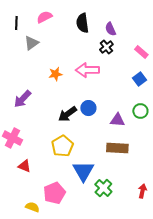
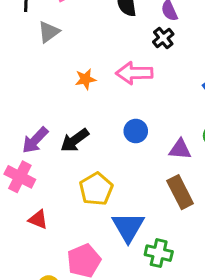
purple arrow: (22, 99) -> (35, 140), moved
black arrow: (67, 114) -> (75, 140), moved
brown rectangle: (117, 148) -> (180, 192), turned 60
green cross: (103, 188) -> (159, 253), turned -30

